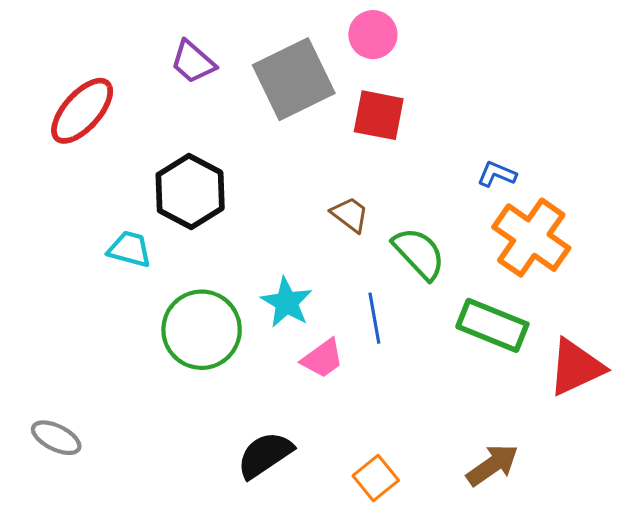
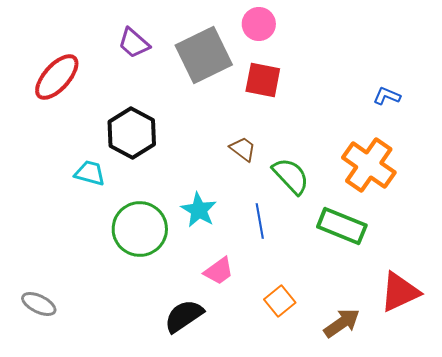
blue L-shape: (497, 174) -> (387, 96), moved
pink trapezoid: (323, 359) -> (219, 271), moved
red triangle: (576, 367) -> (400, 292), moved
orange square: (376, 478) -> (280, 301), moved

